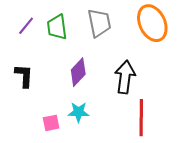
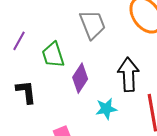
green trapezoid: (57, 27) -> (53, 55), moved
cyan star: (79, 112) -> (106, 109), moved

